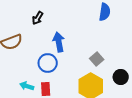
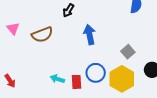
blue circle: (48, 63) -> (96, 73), moved

